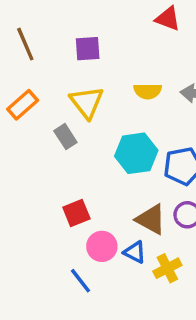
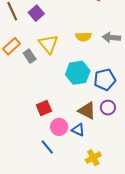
purple square: (88, 49) -> (36, 13), moved, turned -35
gray rectangle: (65, 137) -> (30, 56), moved
yellow cross: (167, 268) -> (93, 158), moved

